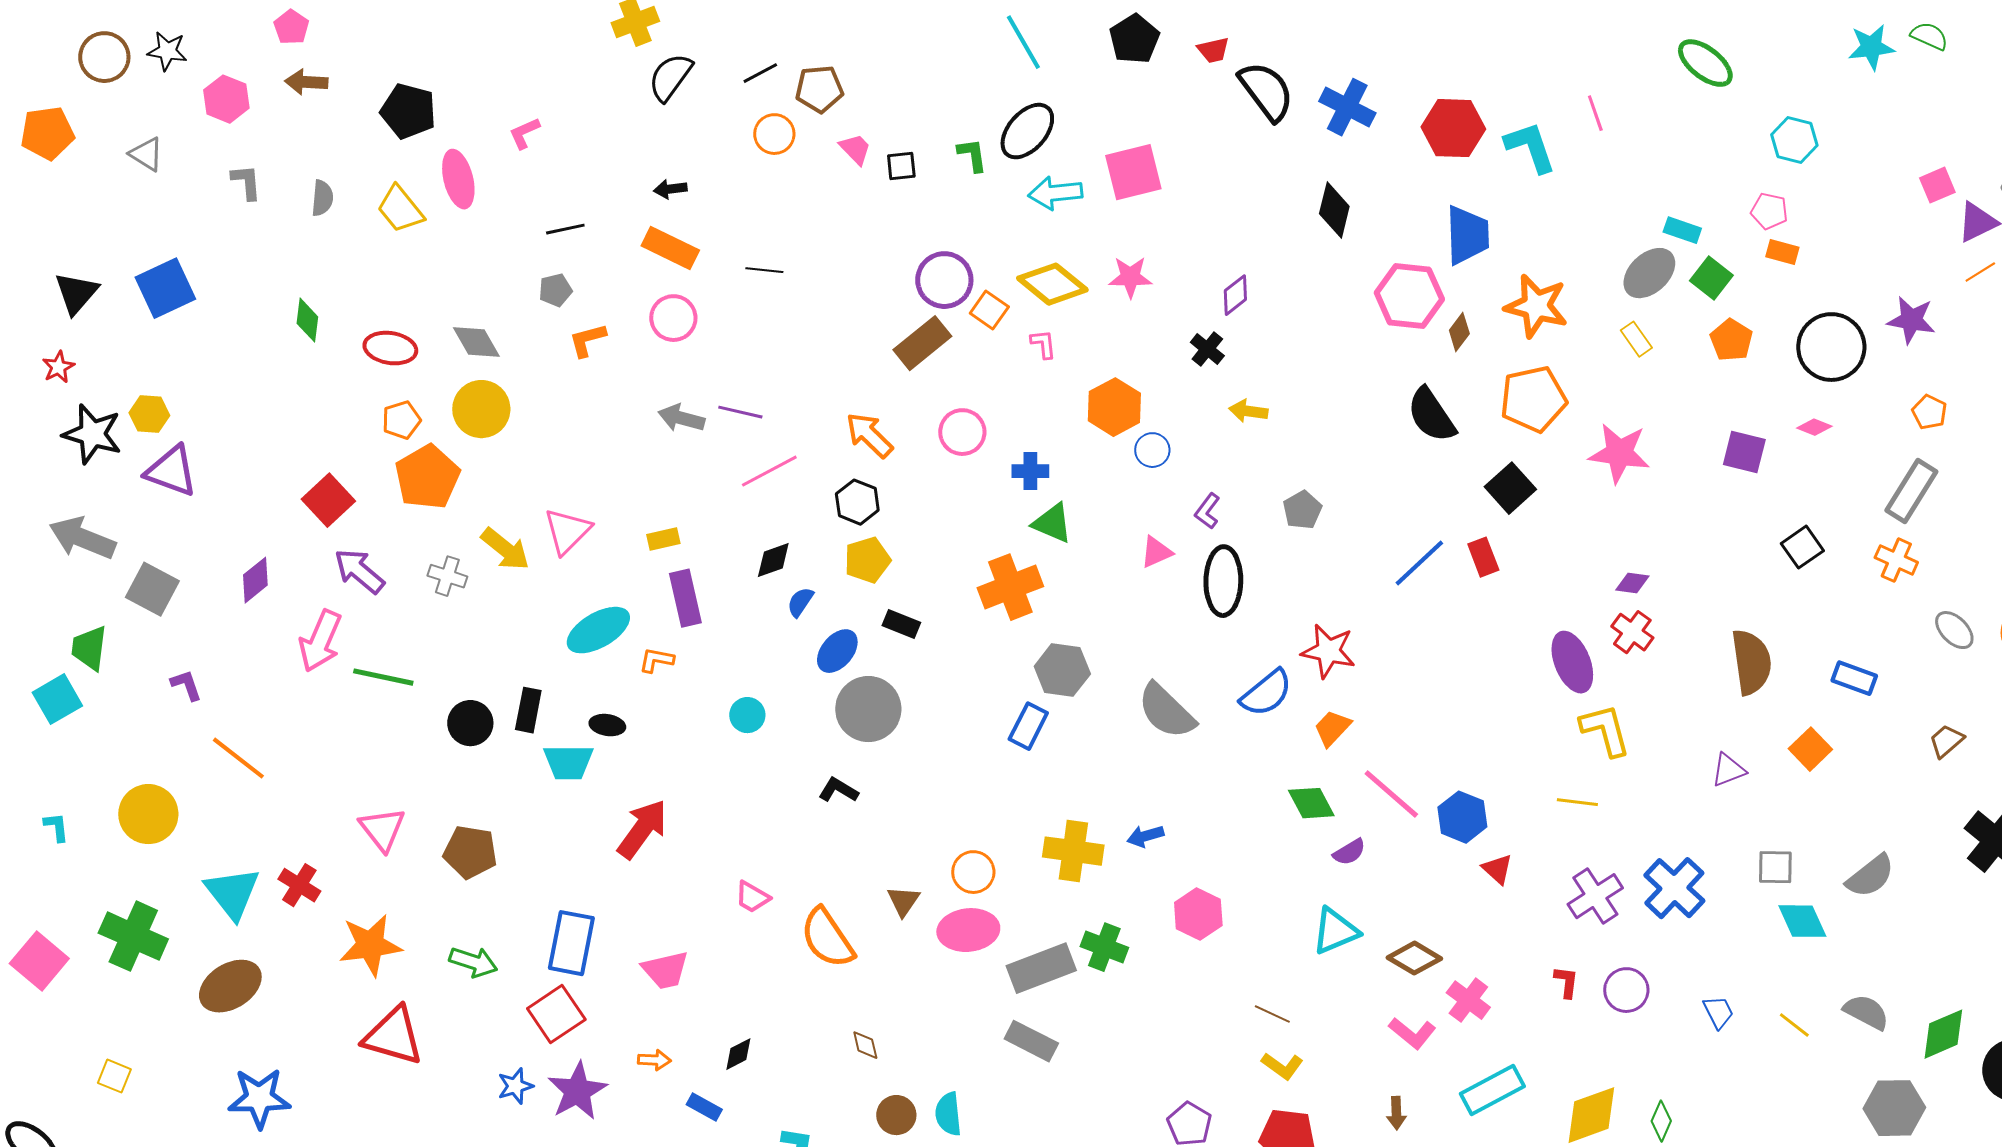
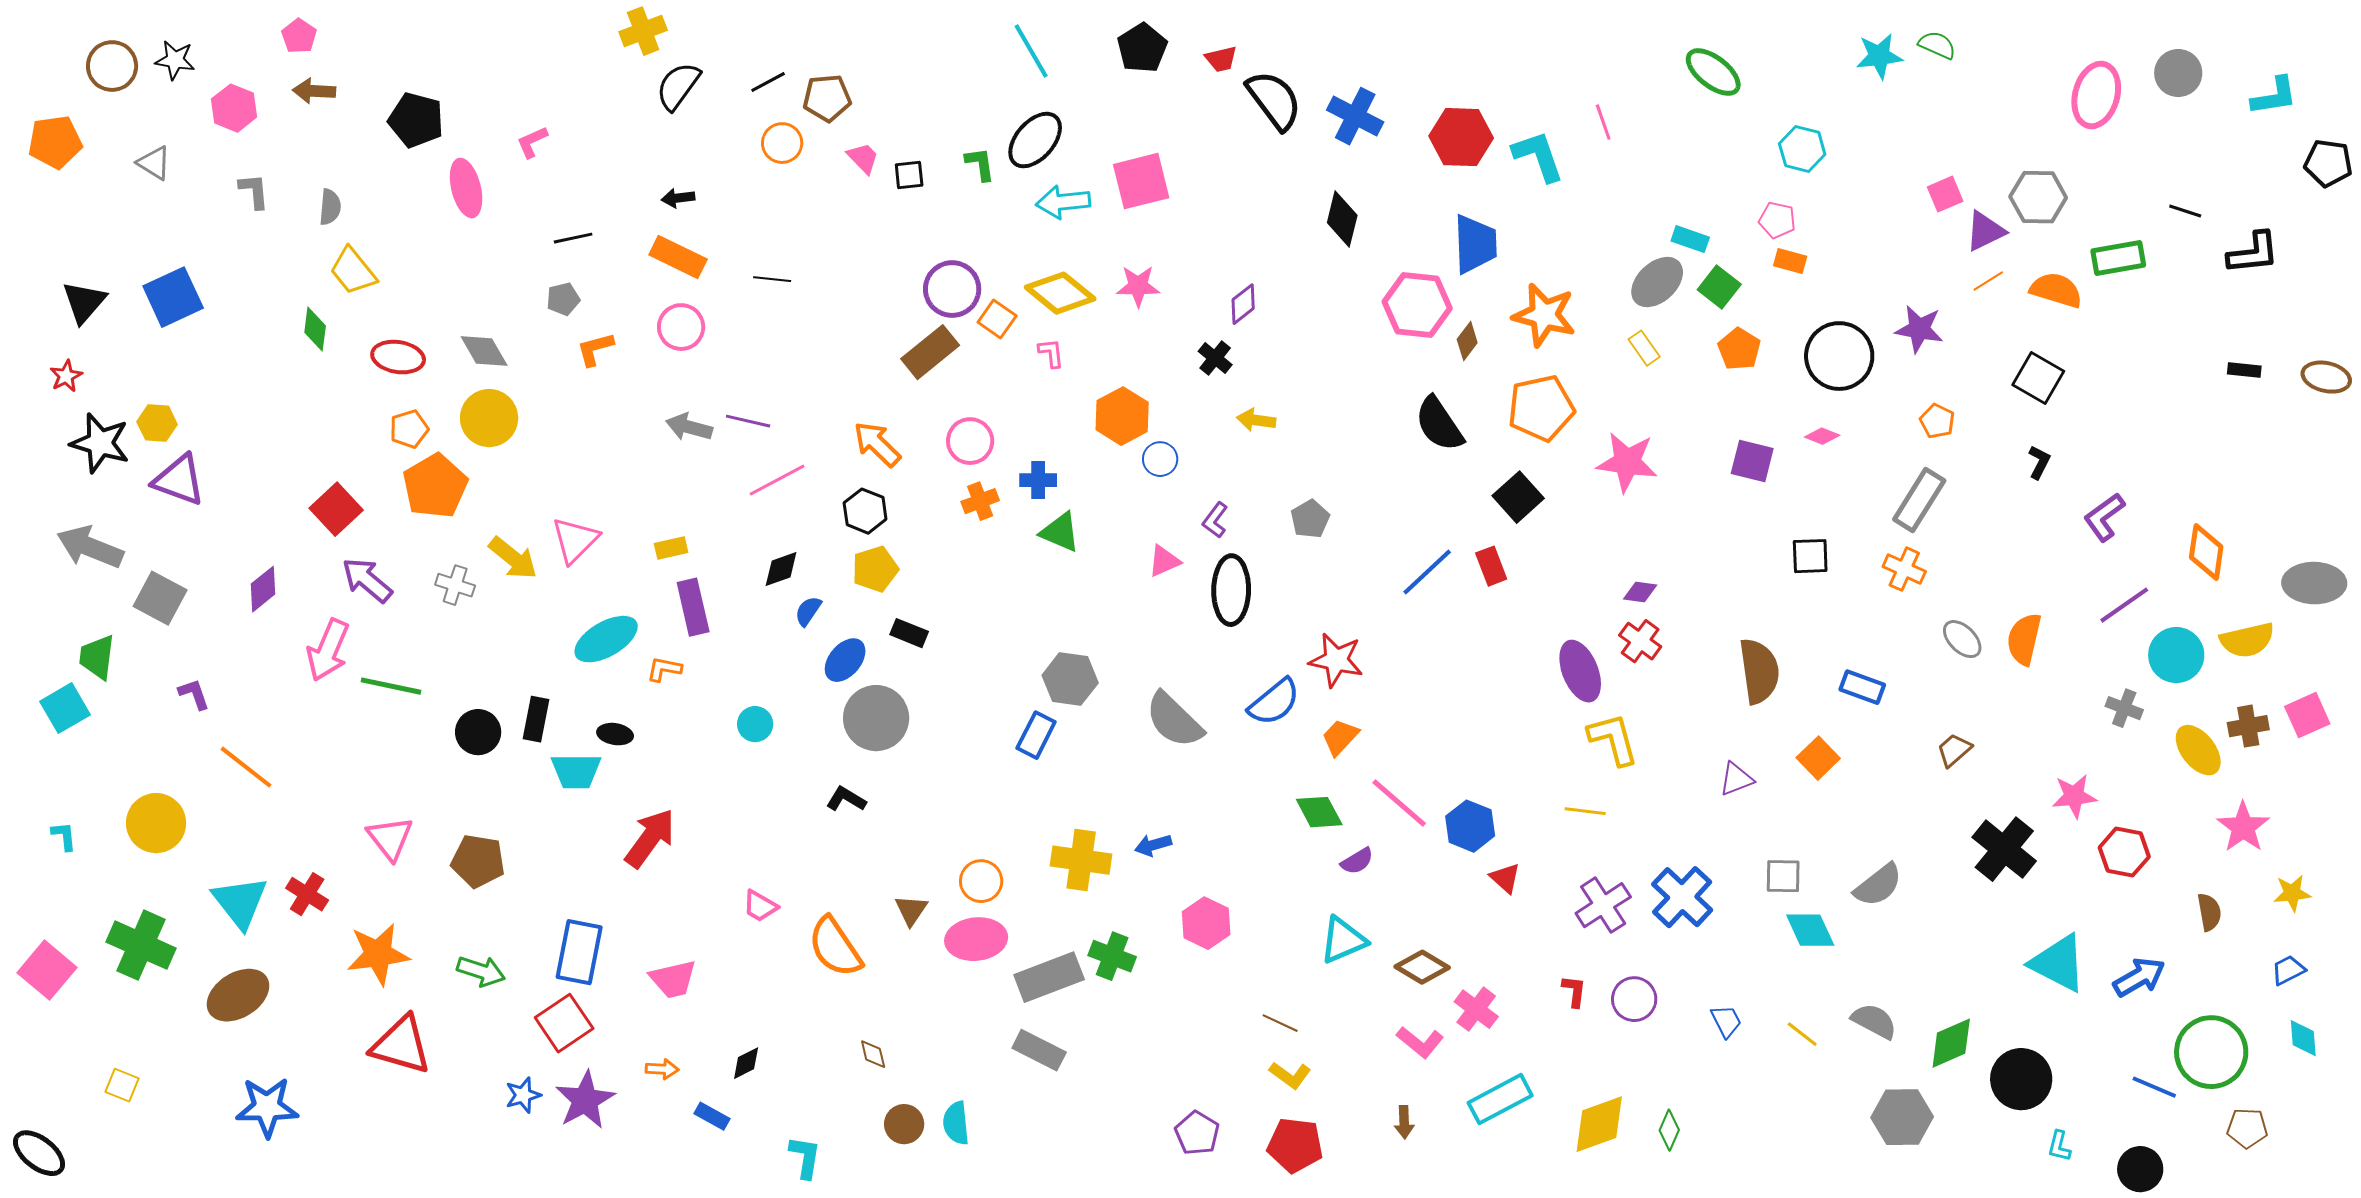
yellow trapezoid: (400, 209) -> (353, 271), moved
black square: (1802, 547) -> (1810, 556), turned 33
orange cross: (1010, 587) -> (980, 501), moved, size x0.6

